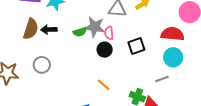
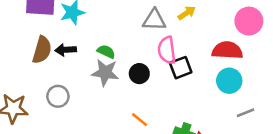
gray star: (95, 27) -> (105, 73), moved
green semicircle: (80, 32) -> (106, 52), turned -136
pink semicircle: (109, 33) -> (167, 50), moved, size x1.5
gray line: (162, 79) -> (245, 113), moved

